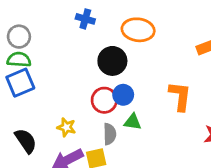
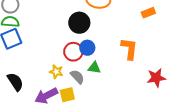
yellow star: (66, 127) -> (56, 72), moved
gray semicircle: (110, 134) -> (77, 77), turned -42

